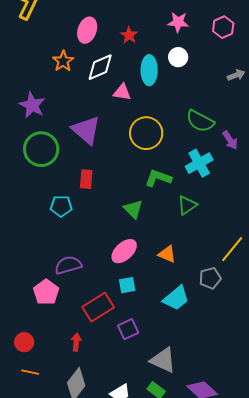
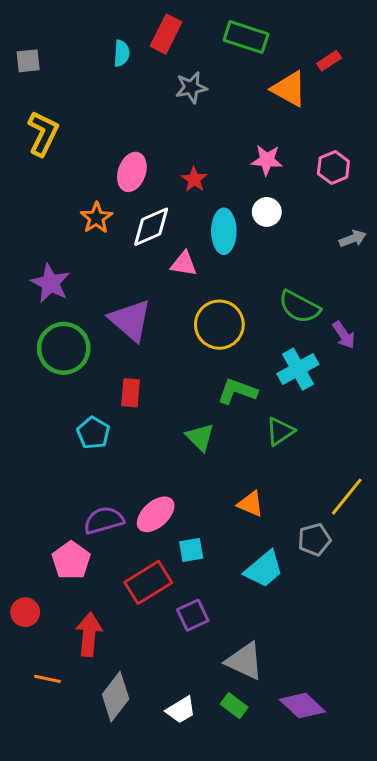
cyan pentagon: (61, 206) -> (93, 433), turned 30
pink ellipse: (124, 251) -> (156, 514), moved
red circle: (24, 342) -> (25, 612), moved
red arrow: (76, 342) -> (89, 634), moved, size x1.6

